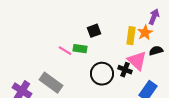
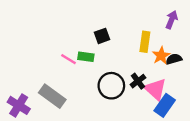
orange star: (145, 33) -> (161, 56), moved
pink triangle: (137, 61) -> (155, 89), moved
black cross: (125, 70) -> (138, 81), turned 32

